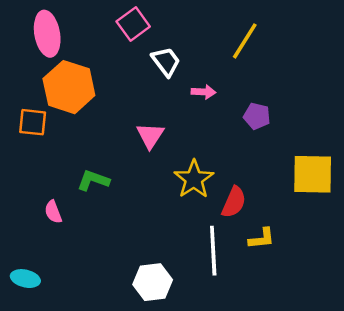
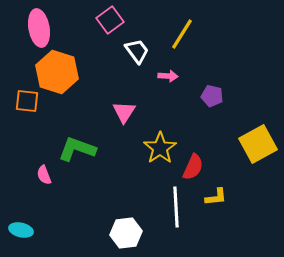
yellow line: (245, 41) -> (182, 34), moved
yellow square: (313, 174) -> (258, 144), turned -30
green L-shape: (93, 180) -> (77, 149), size x1.4

